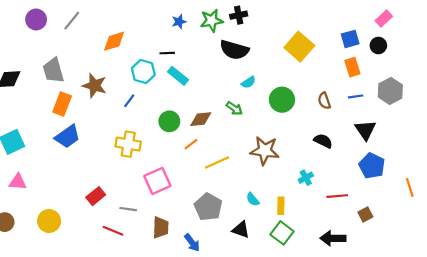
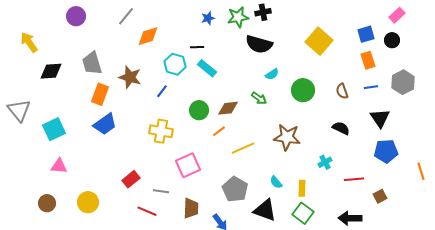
gray line: (72, 21) -> (126, 16), moved
blue pentagon: (372, 166) -> (386, 151), turned -30
black triangle: (241, 230) -> (265, 210), size x1.4

